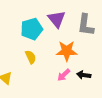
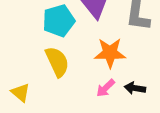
yellow semicircle: (31, 57) -> (57, 62), size x1.5

